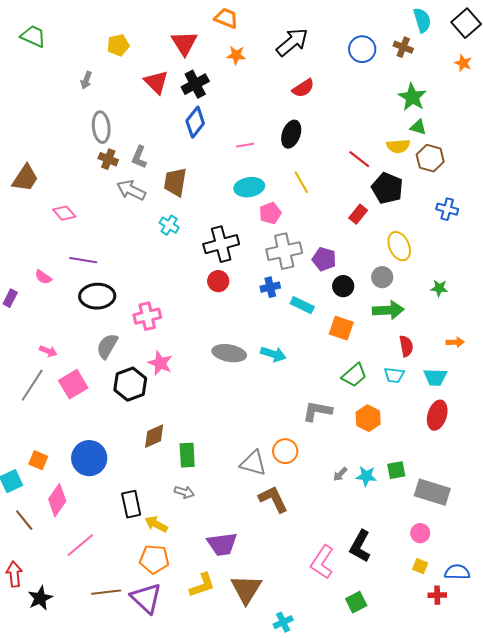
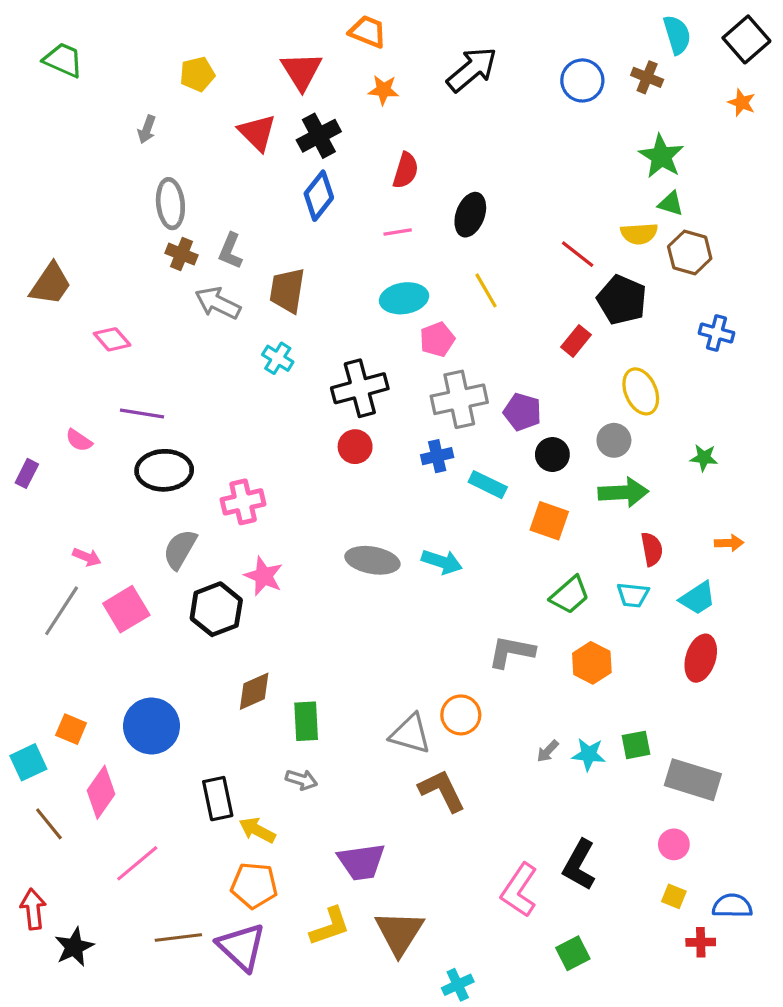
red semicircle: (303, 88) -> (406, 170), moved, turned -40
cyan trapezoid: (435, 377) -> (698, 598), turned -35

